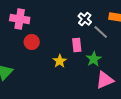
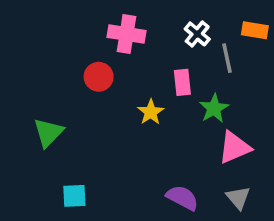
pink cross: (20, 19) -> (127, 34), moved
gray line: (101, 32) -> (227, 58), turned 35

